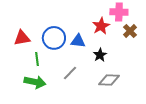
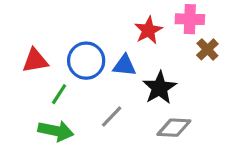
red star: (101, 26) -> (148, 30), moved
black star: (100, 55) -> (160, 88), size x1.5
green line: (37, 59) -> (59, 94), turned 40

